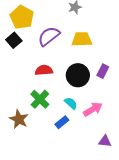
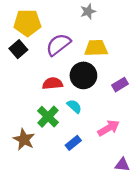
yellow pentagon: (22, 17) -> (27, 23), turned -30
purple rectangle: (103, 71) -> (120, 85), turned 32
black circle: (78, 75) -> (83, 75), moved
cyan semicircle: (71, 103) -> (74, 106), moved

